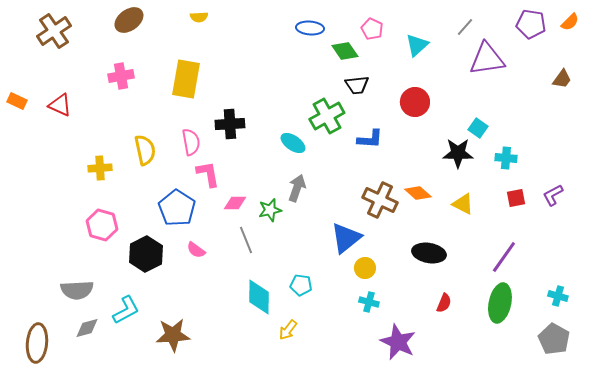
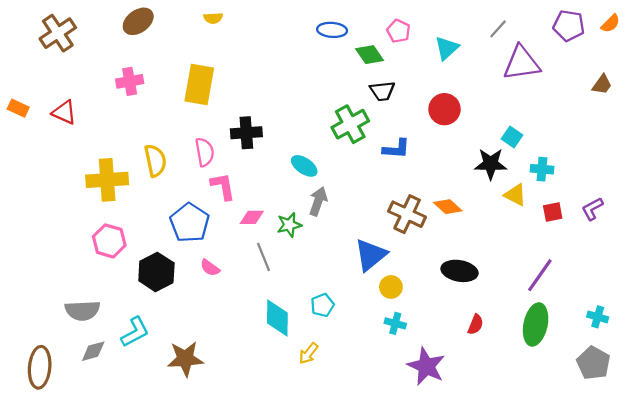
cyan ellipse: (293, 143) -> (304, 166), moved
yellow cross: (100, 168) -> (107, 180), size x1.6
yellow triangle: (463, 204) -> (515, 195), moved
cyan pentagon: (301, 285) -> (322, 305), turned -30

